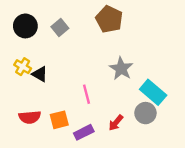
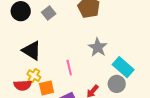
yellow cross: (23, 67) -> (34, 76), moved
black triangle: (40, 74) -> (32, 51), size x1.5

